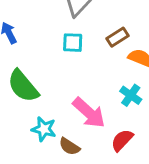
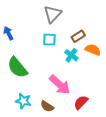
cyan cross: (131, 95) -> (71, 55), moved
cyan star: (44, 129) -> (23, 101), moved

